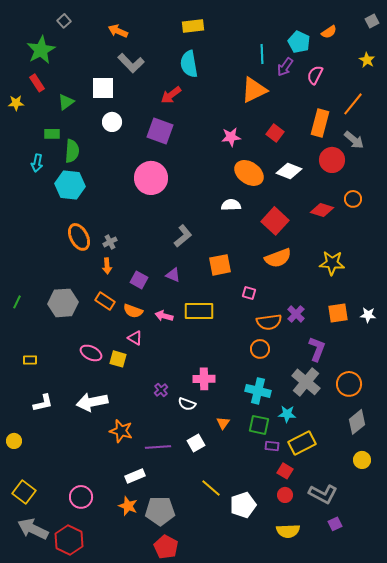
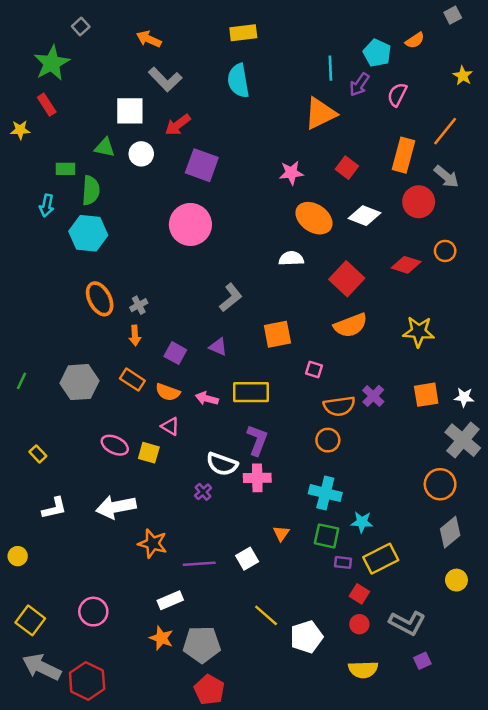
gray square: (372, 21) -> (453, 15), moved
red arrow: (171, 95) -> (178, 125), moved
green triangle: (66, 102) -> (105, 148), moved, turned 48
purple L-shape: (317, 349) -> (257, 440), moved
yellow rectangle: (30, 360) -> (38, 454), turned 48
gray cross: (306, 382) -> (463, 440), moved
white semicircle: (187, 404) -> (222, 464), moved, size x1.4
pink circle: (81, 497) -> (93, 612), moved

